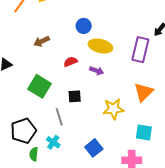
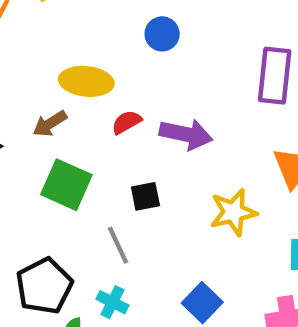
blue circle: (84, 26) -> (162, 34), moved
brown arrow: (42, 41) -> (50, 124), moved
yellow ellipse: (100, 46) -> (86, 81), moved
purple arrow: (97, 71) -> (186, 134), size x1.6

